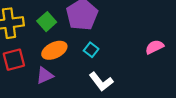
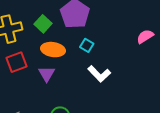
orange ellipse: (54, 50) -> (53, 50), turned 40
purple triangle: (45, 75) -> (47, 74), turned -30

